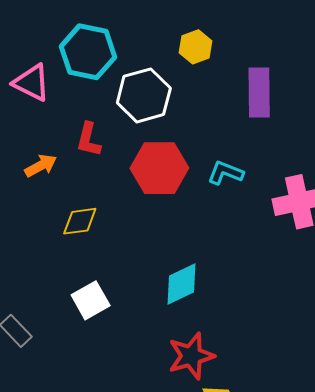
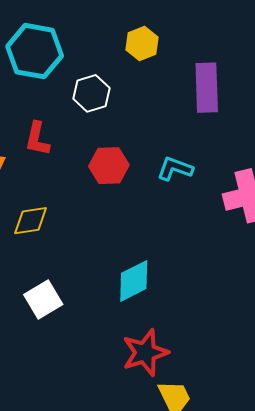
white hexagon: (144, 95) -> (91, 93), size x0.7
red hexagon: (159, 168) -> (109, 166), size x0.7

